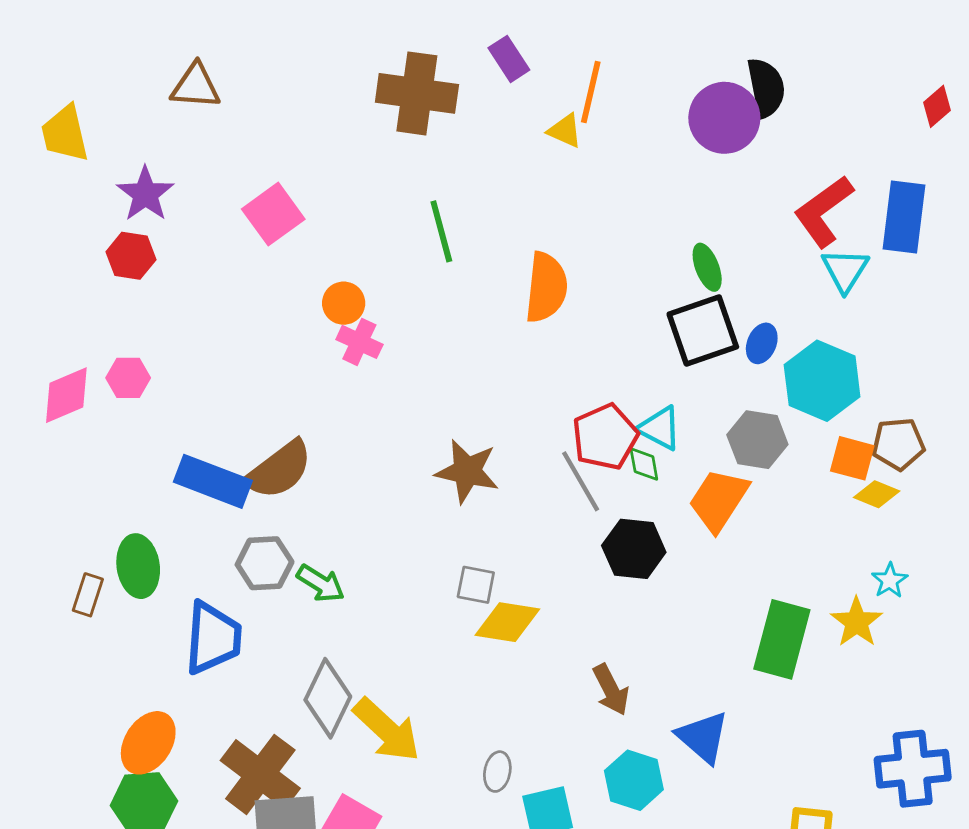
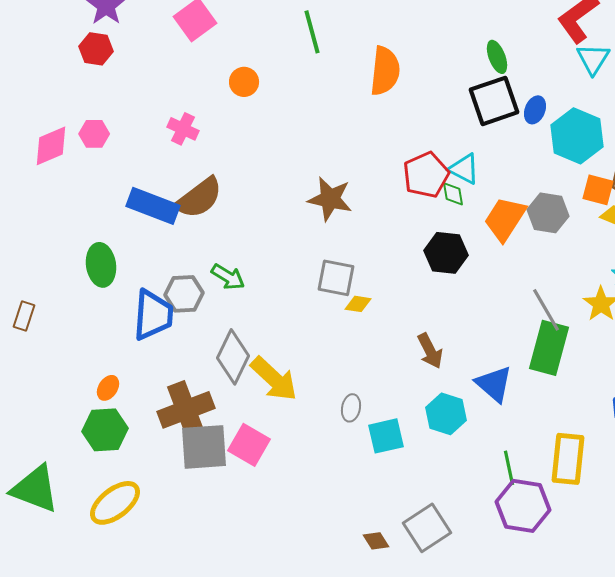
pink cross: (359, 342) -> (183, 129), moved
gray hexagon: (757, 440) -> (548, 213), moved
gray line: (581, 481) -> (546, 310), moved
gray hexagon: (265, 563) -> (184, 294), moved
gray square: (476, 585) -> (336, 278), size x1.4
brown rectangle: (88, 595) -> (24, 316), moved
yellow diamond: (507, 622) -> (358, 304), size x0.6
green rectangle: (782, 639) -> (549, 348), moved
orange ellipse: (148, 743) -> (108, 388), size x0.6
brown cross: (260, 774) -> (186, 410), turned 32

